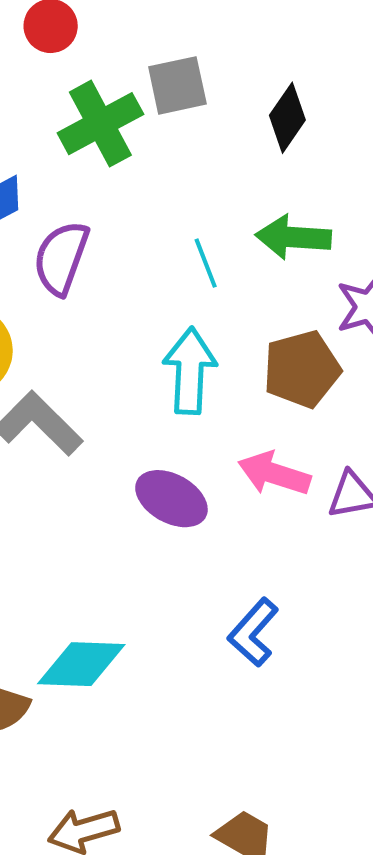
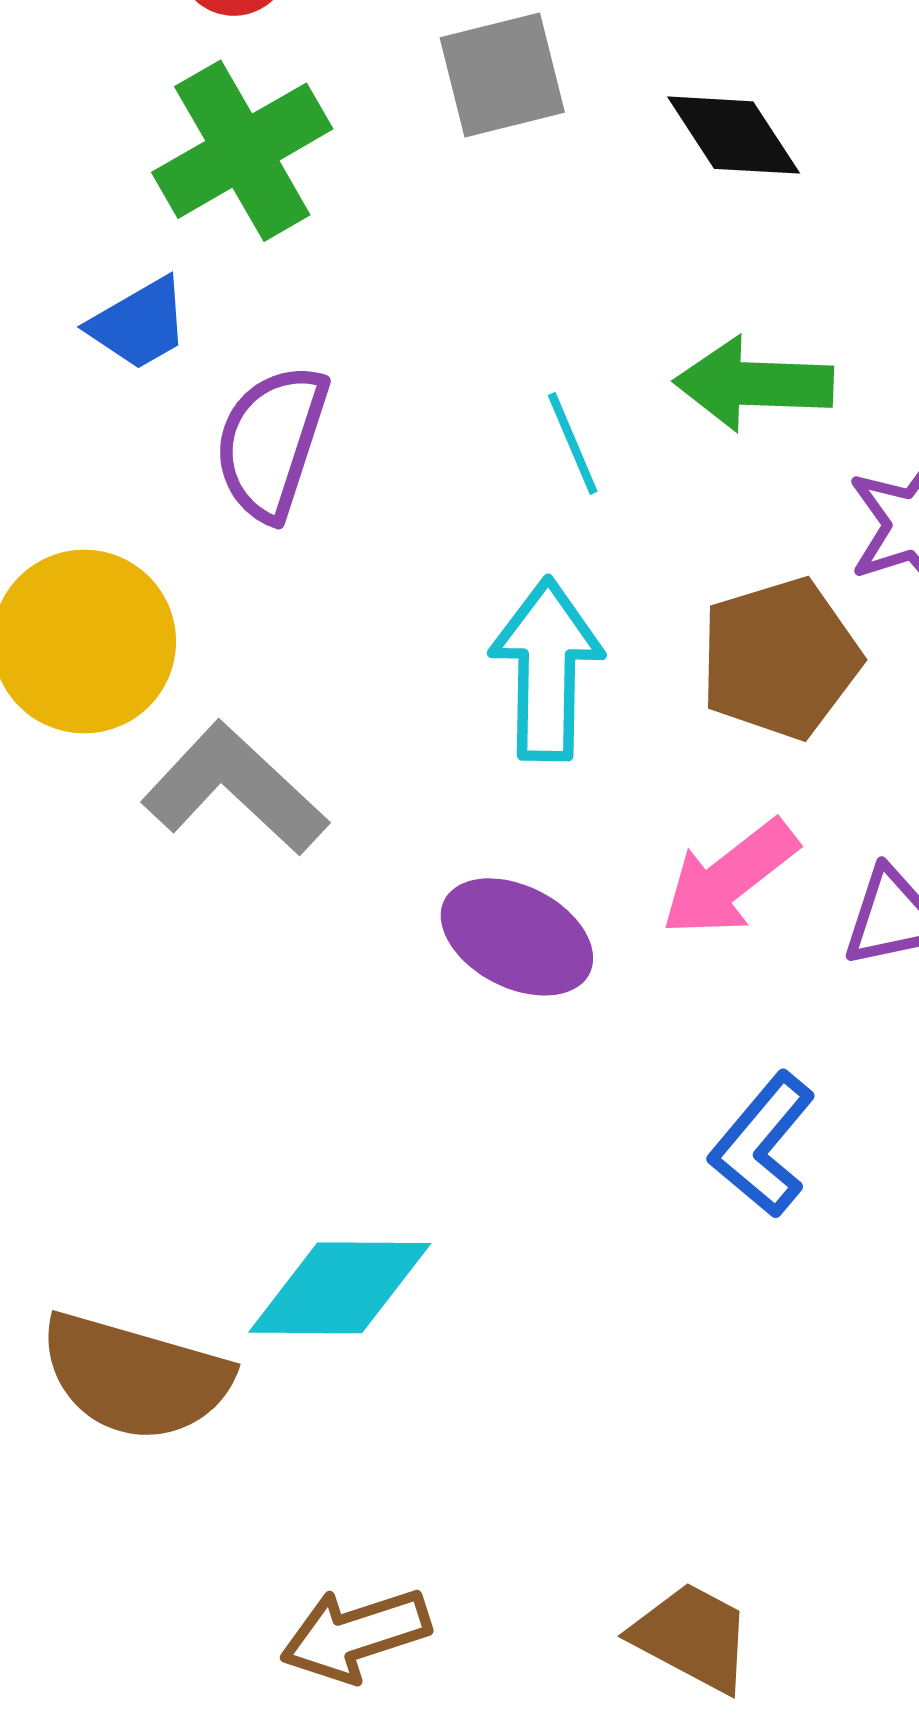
black diamond: (287, 118) -> (734, 135), turned -66
green cross: (100, 124) -> (242, 151), moved
pink arrow: (274, 474) -> (729, 878), turned -54
blue L-shape: (253, 632) -> (763, 1145), moved

